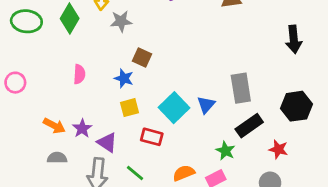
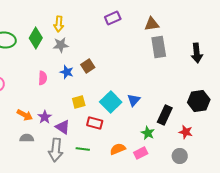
gray star: (121, 21) -> (61, 45), moved
brown square: (142, 57) -> (88, 66), turned 32
blue star: (124, 78) -> (67, 72), moved
gray rectangle: (241, 88) -> (159, 47), moved
black rectangle: (249, 126) -> (165, 115), turned -30
green line: (135, 173) -> (83, 149), turned -32

